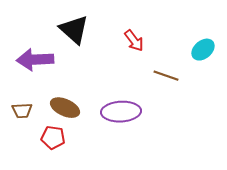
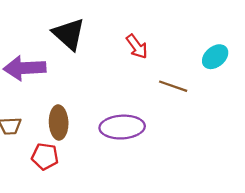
brown ellipse: (65, 108) -> (59, 122), turned 64

